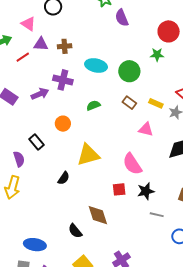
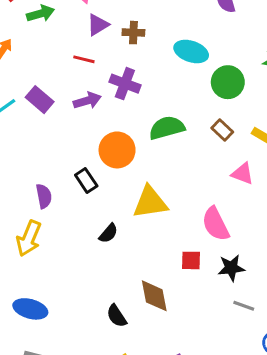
purple triangle: (41, 44) -> (98, 25), turned -42
red line: (23, 57) -> (84, 59), moved, turned 40
cyan ellipse: (96, 65) -> (191, 51), moved
green semicircle: (93, 105) -> (167, 128), size x1.6
orange circle: (63, 124) -> (117, 150), size x1.5
black rectangle: (36, 142) -> (86, 181), moved
blue ellipse: (35, 245) -> (30, 309), moved

